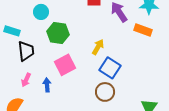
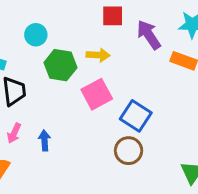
yellow arrow: (98, 47) -> (98, 55), moved, turned 63
pink square: (65, 65) -> (97, 94), moved

